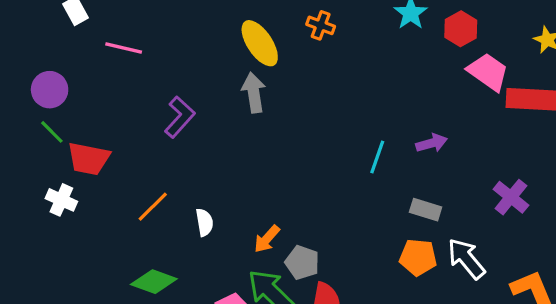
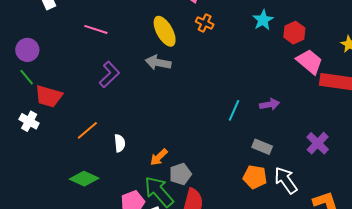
pink line: (124, 48) -> (96, 29), moved
gray arrow: (254, 93) -> (158, 63), turned -75
gray pentagon: (302, 262) -> (180, 174), turned 30

